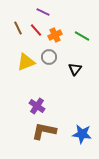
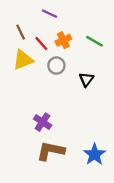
red line: (36, 30) -> (41, 44), moved
yellow triangle: (26, 62) -> (23, 60), moved
blue star: (82, 134) -> (95, 154), turned 30

